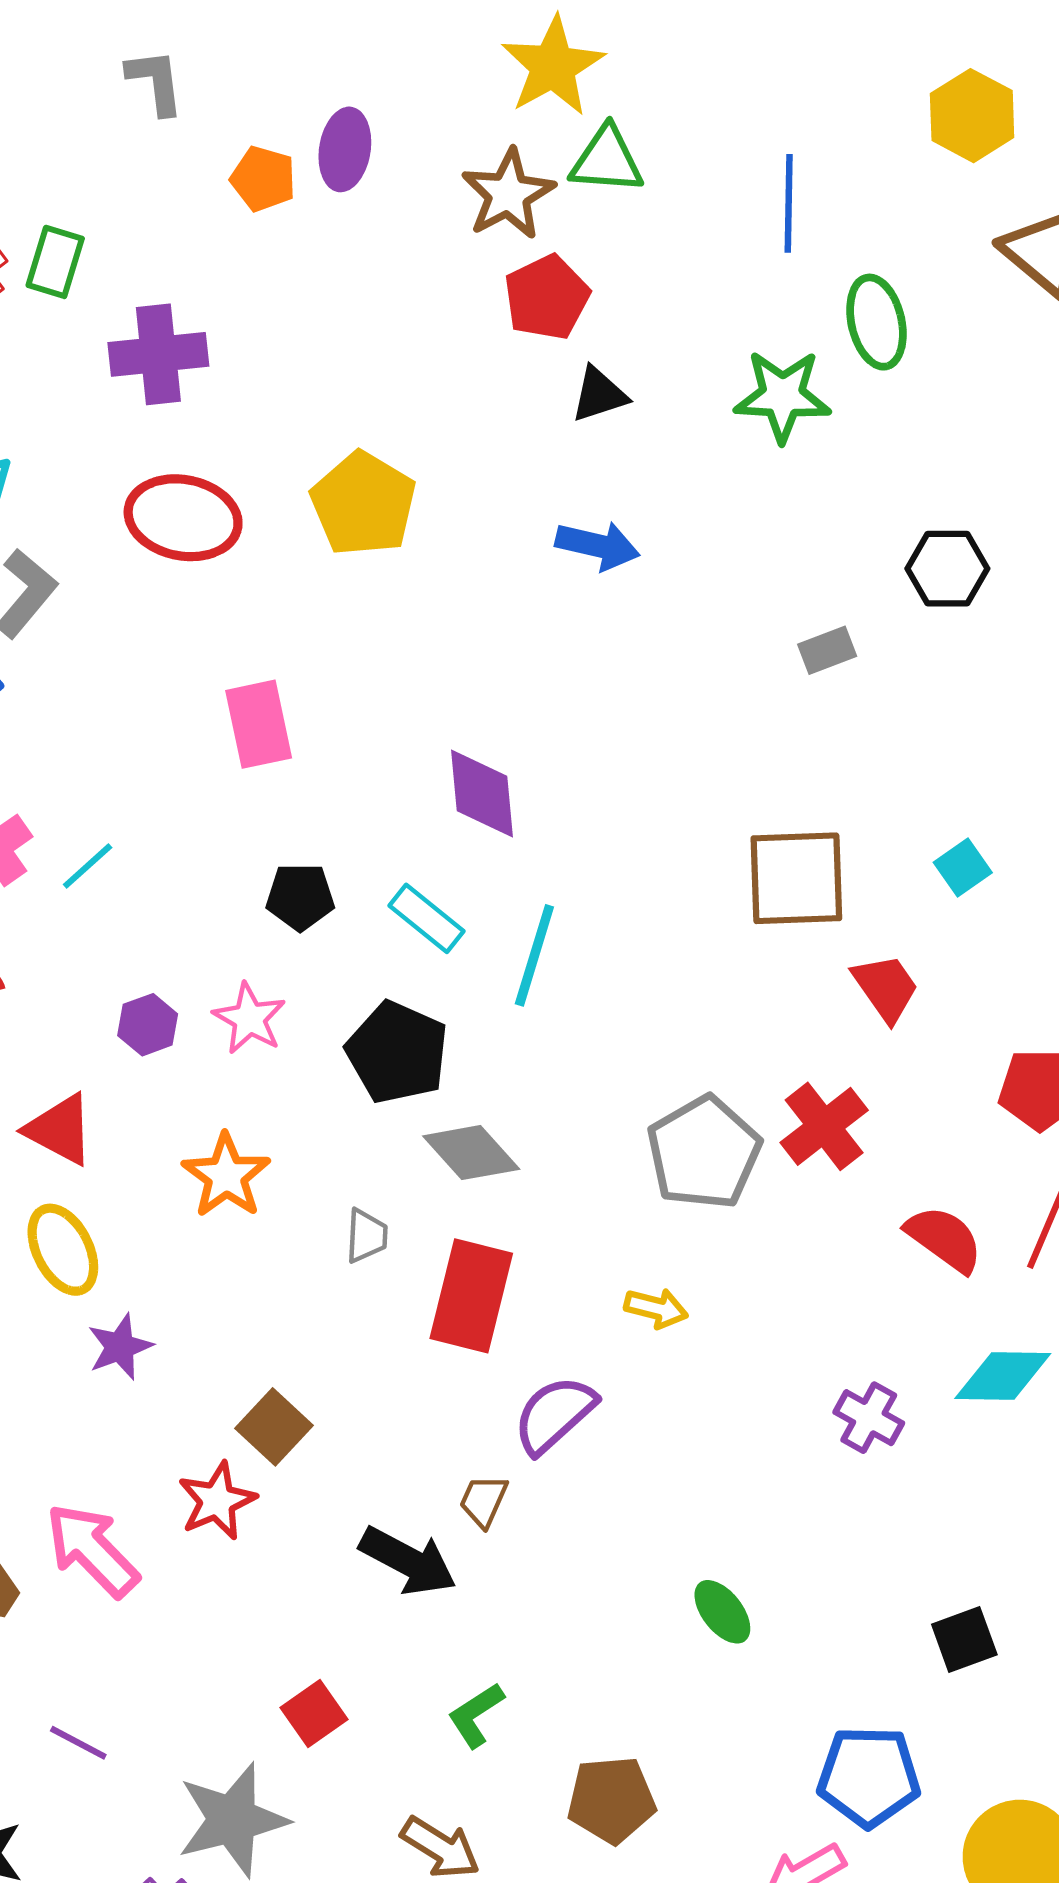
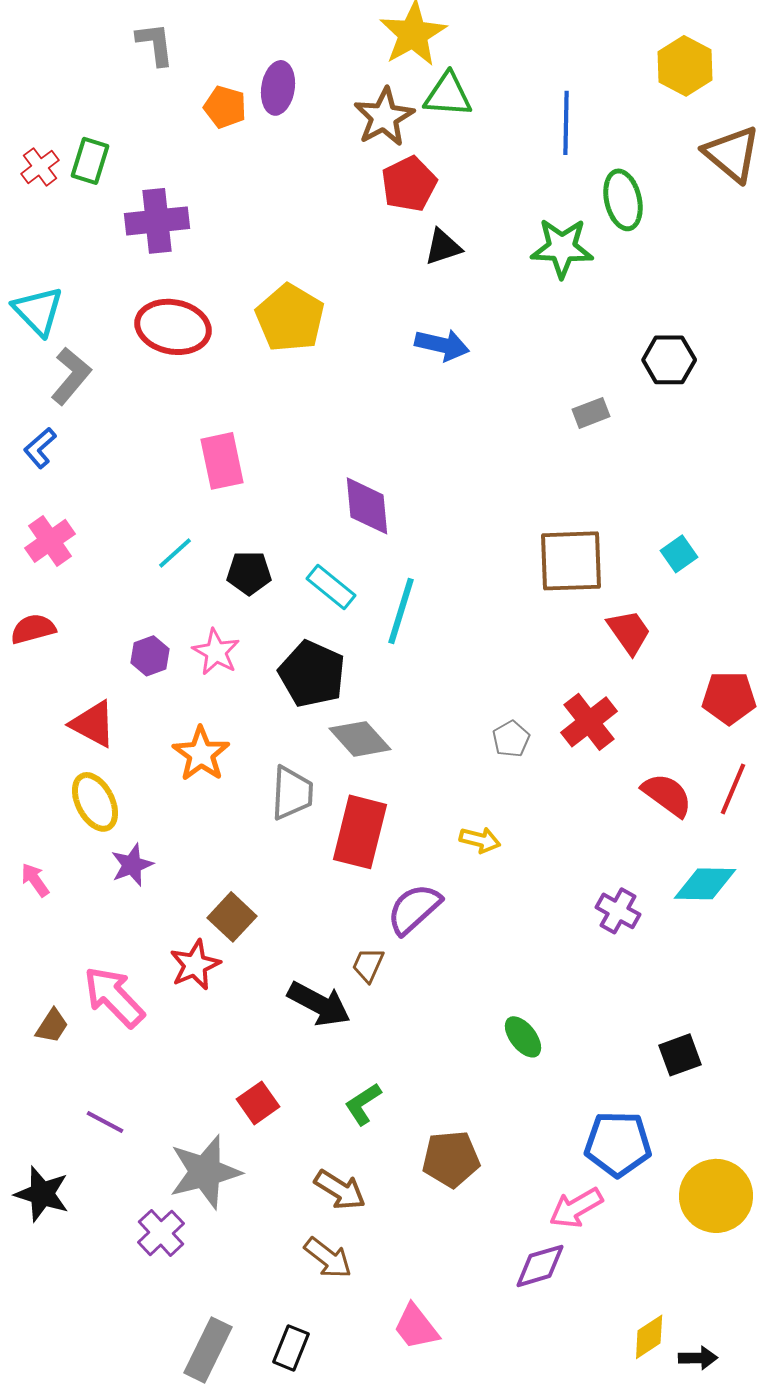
cyan line: (88, 866) -> (175, 553), moved
gray pentagon: (704, 1153) -> (511, 739), size x0.5
gray trapezoid: (366, 1236) -> (292, 793), size x1.5

